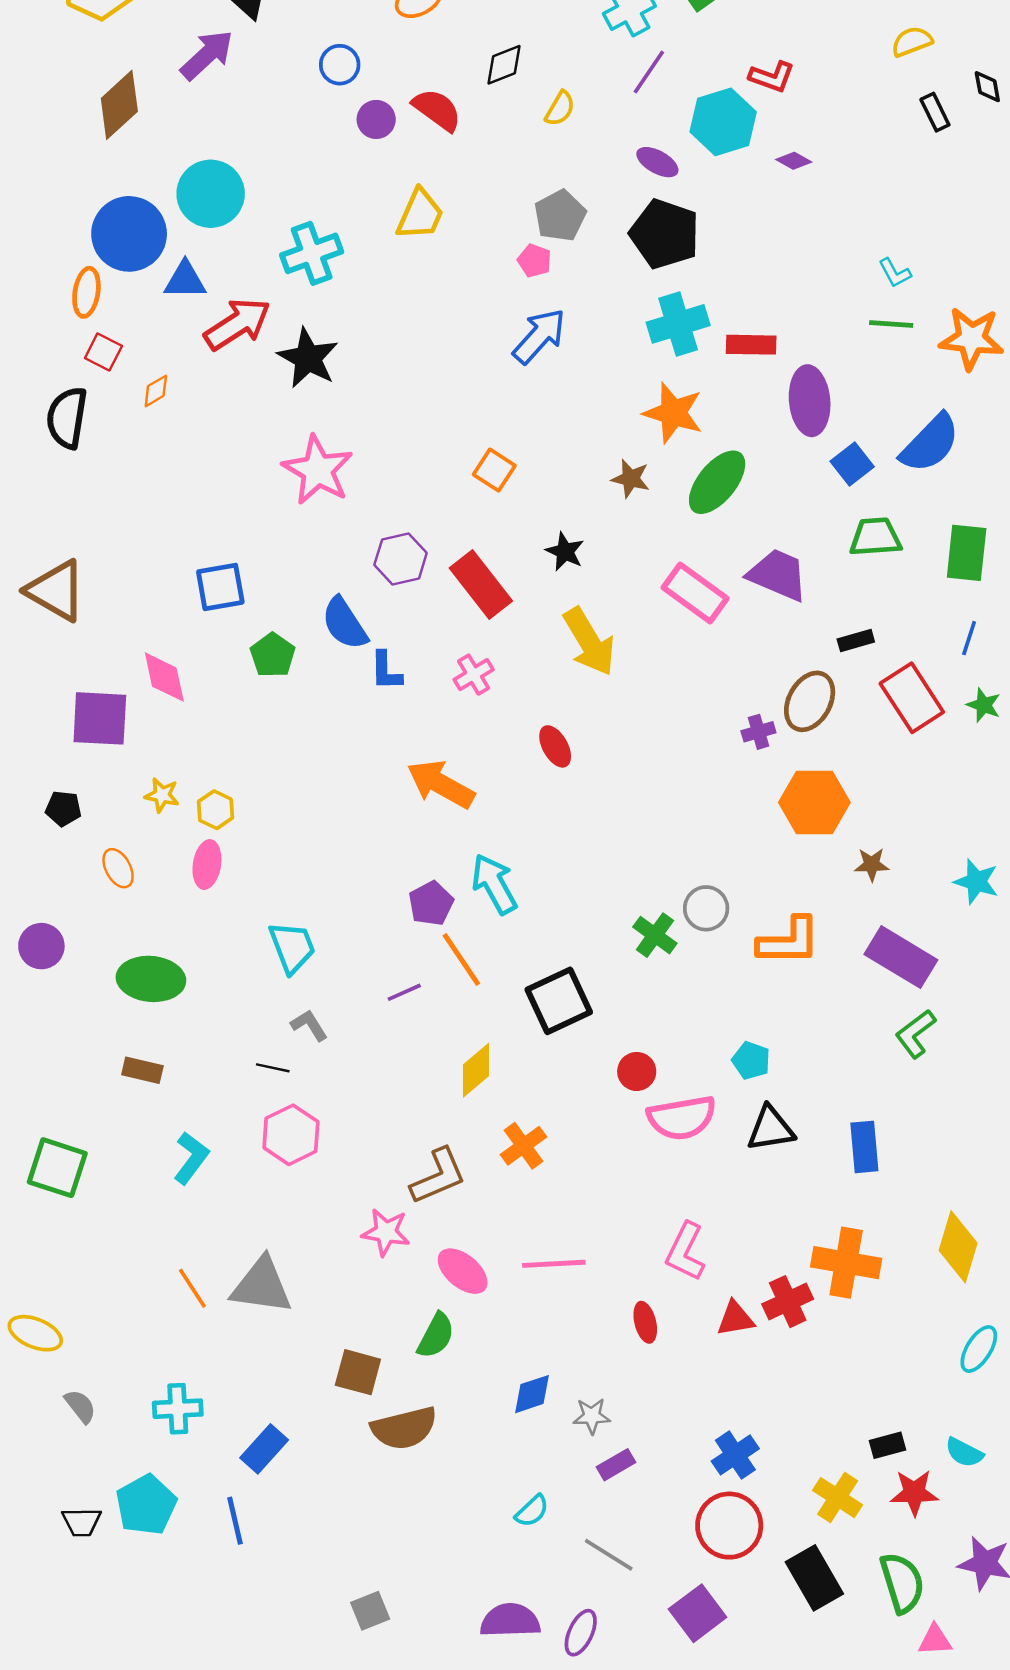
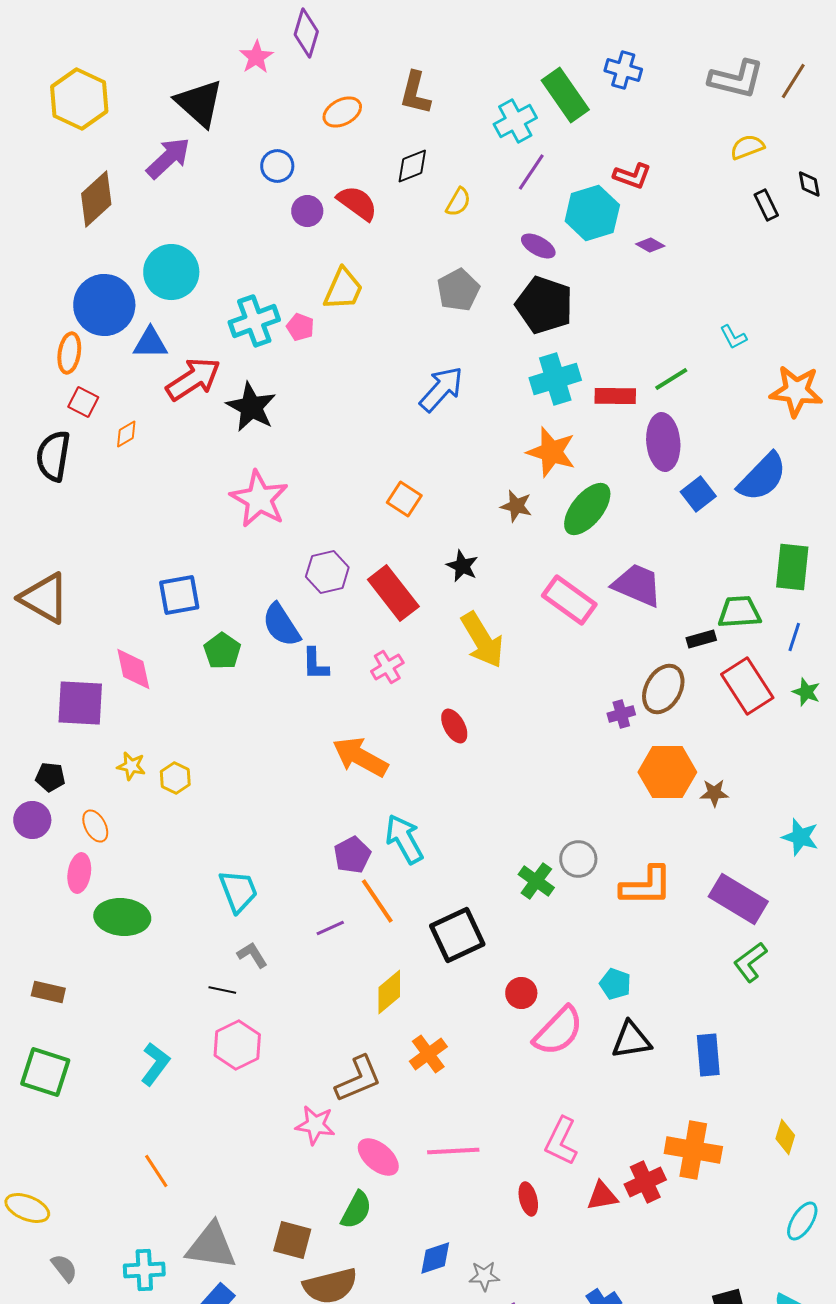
pink pentagon: (534, 261) -> (300, 327), moved
green line: (891, 324) -> (671, 379), moved, turned -36
green trapezoid: (875, 537) -> (739, 612), moved
pink ellipse: (207, 865) -> (79, 873), moved
brown star: (872, 865) -> (714, 793), moved
purple circle: (41, 946) -> (32, 820), moved
brown rectangle: (142, 1070) -> (48, 992), moved
pink semicircle: (682, 1118) -> (558, 1031), turned -36
yellow diamond: (958, 1247) -> (785, 1137), size x0.6
gray triangle: (262, 1286) -> (211, 1246), moved

